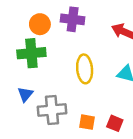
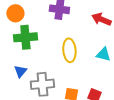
orange circle: (40, 24) -> (15, 13), moved

